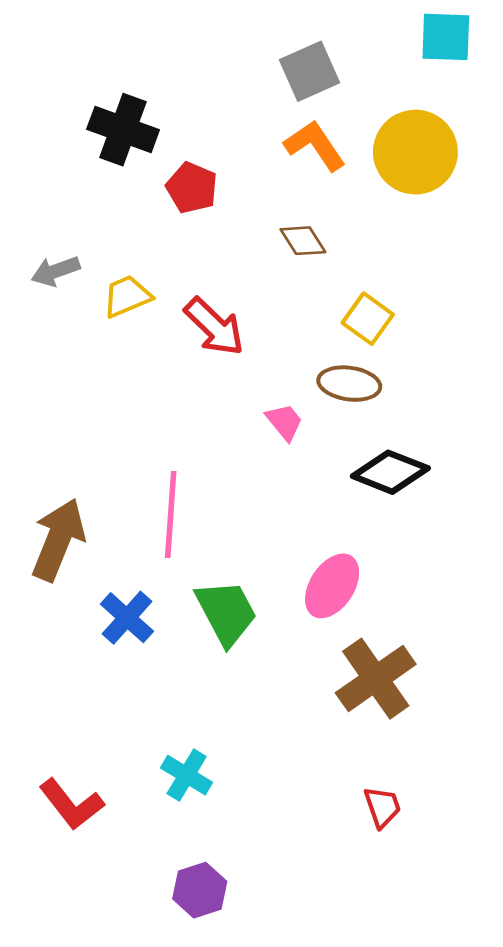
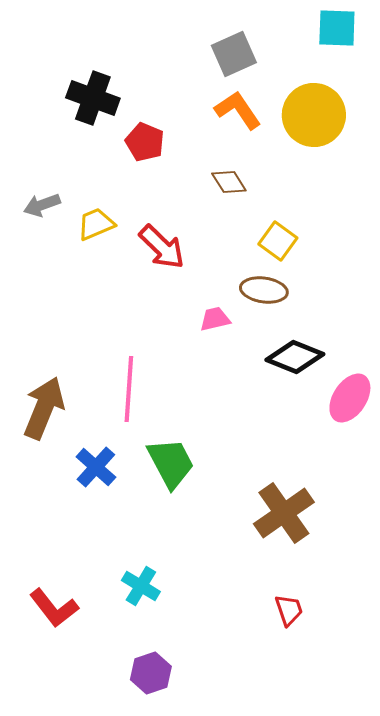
pink trapezoid: (284, 422) -> (215, 319), turned -64
pink ellipse: (332, 586) -> (350, 398), moved

